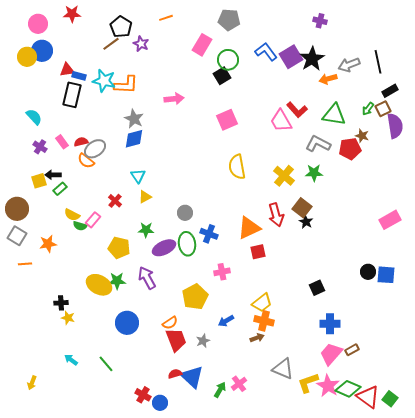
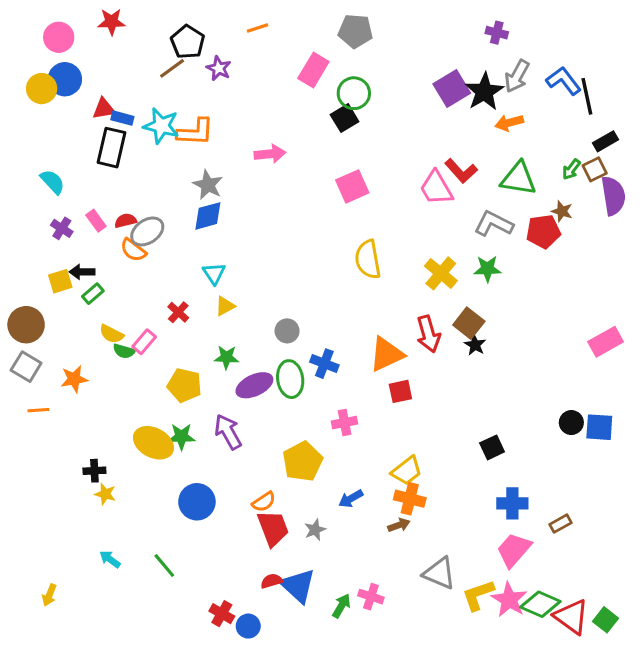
blue L-shape: (266, 52) -> (564, 81), moved
gray arrow: (349, 65) -> (517, 76), moved, turned -40
brown rectangle: (352, 350) -> (560, 524), moved
pink cross: (239, 384) -> (371, 597), turned -35

